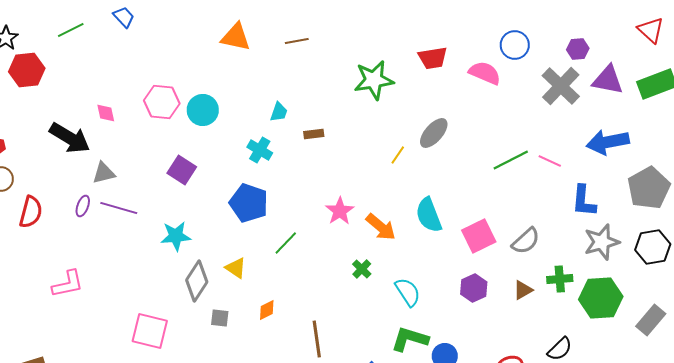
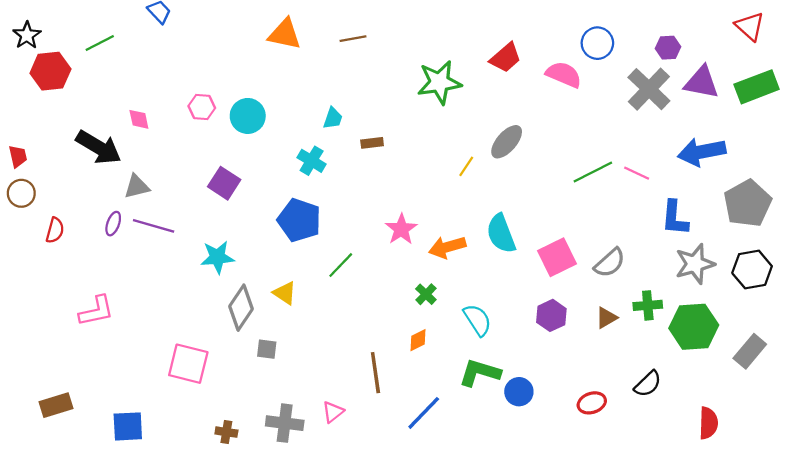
green line: (71, 30) -> (100, 43), moved
red trapezoid: (433, 58) -> (505, 58), turned -32
pink hexagon: (162, 102) -> (202, 107), size x0.7
red semicircle: (31, 212) -> (55, 230), size x0.7
orange arrow: (381, 227) -> (447, 247), turned 124
orange diamond: (267, 310) -> (418, 340), moved

